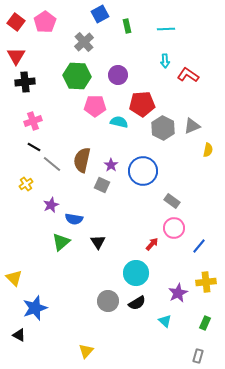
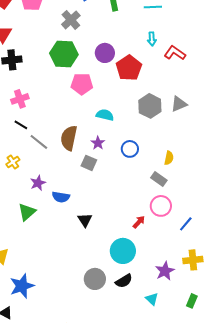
red pentagon: (142, 104) -> (129, 68), moved, turned -30
cyan semicircle: (119, 122) -> (105, 115), moved
yellow semicircle: (208, 150) -> (169, 158), moved
blue circle: (143, 171) -> (130, 149), size x0.6
green triangle: (61, 242) -> (27, 212), moved

